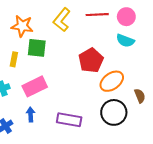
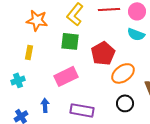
green square: (37, 48) -> (70, 41), moved
pink rectangle: (35, 86) -> (66, 76), moved
black circle: (114, 112) -> (125, 103), size x0.7

